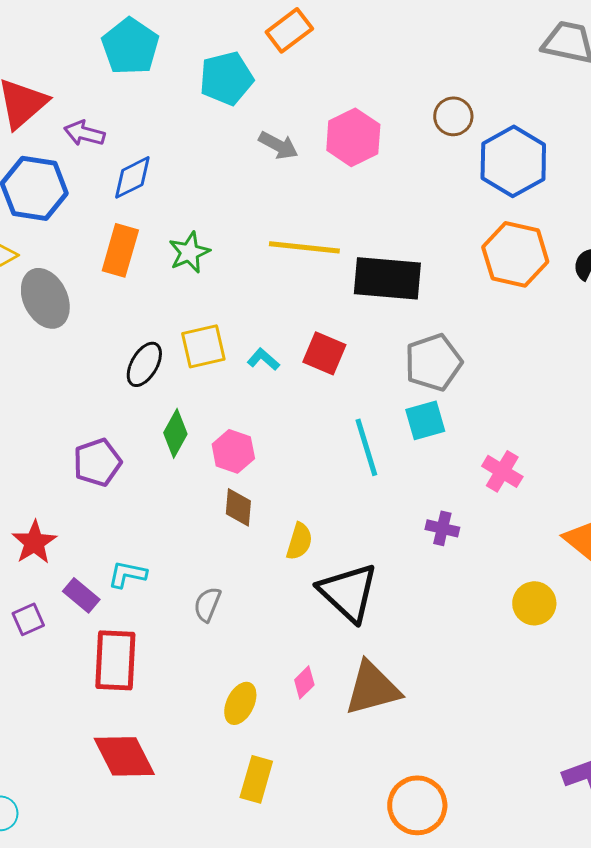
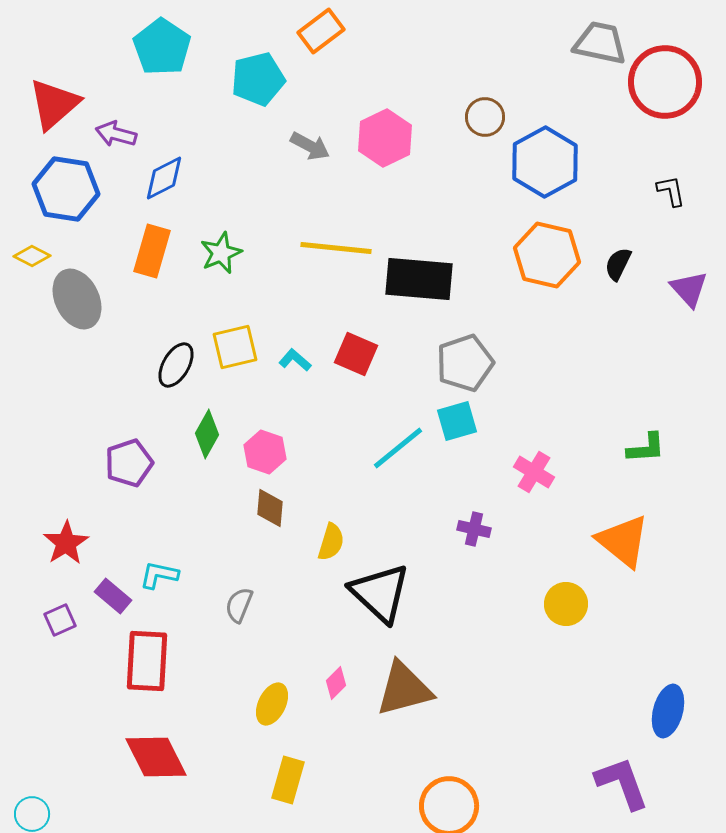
cyan line: (366, 447) -> (398, 448), turned 68

